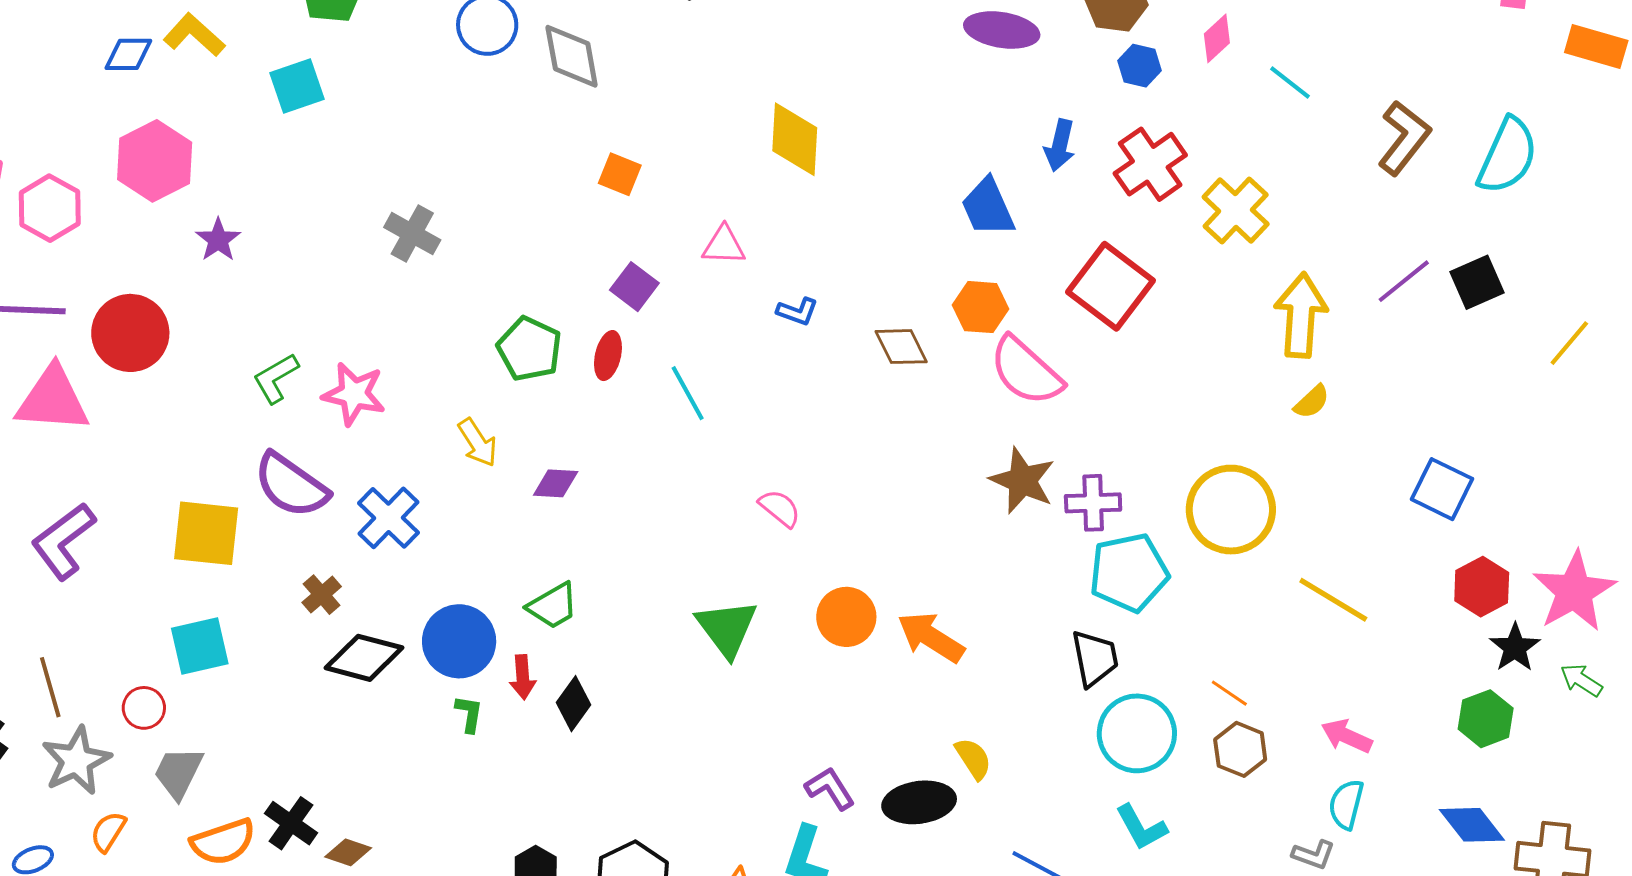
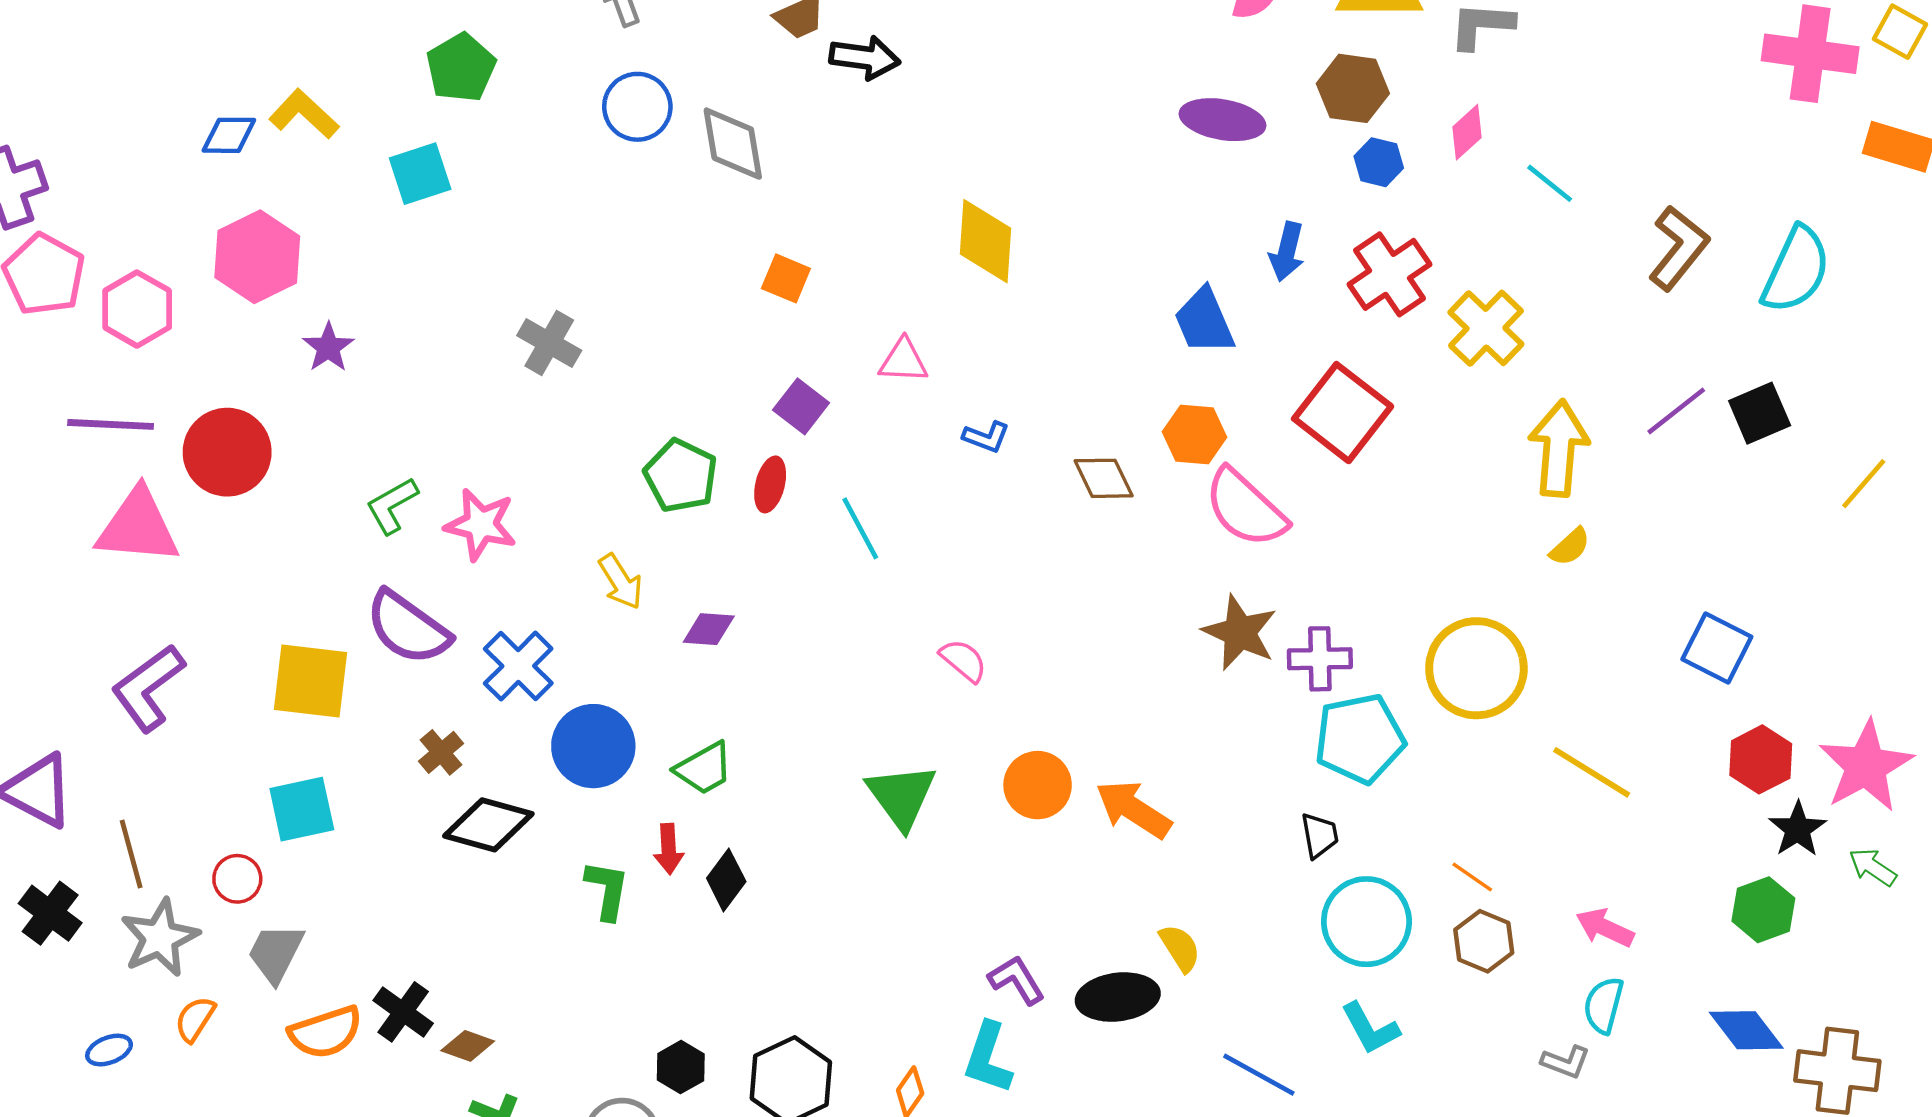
blue circle: (459, 641) -> (593, 746), moved
black trapezoid: (1095, 658) -> (1319, 835), size x0.7
green L-shape: (469, 714) -> (607, 890), size x1.4

